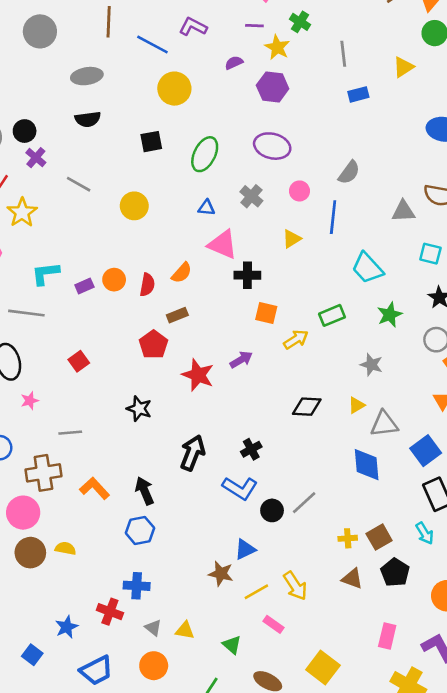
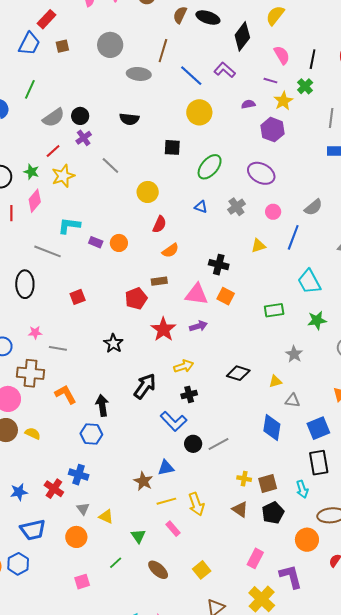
gray ellipse: (87, 76) -> (139, 74), moved
pink triangle: (223, 244) -> (197, 294), moved, turned -30
red semicircle: (147, 285) -> (160, 224), moved
purple rectangle: (84, 286) -> (96, 242), turned 32
yellow arrow: (296, 339) -> (184, 366), moved
pink star: (30, 401) -> (35, 333), moved
gray triangle: (384, 424) -> (293, 400), size x0.7
yellow square: (323, 667) -> (202, 570), size x0.7

